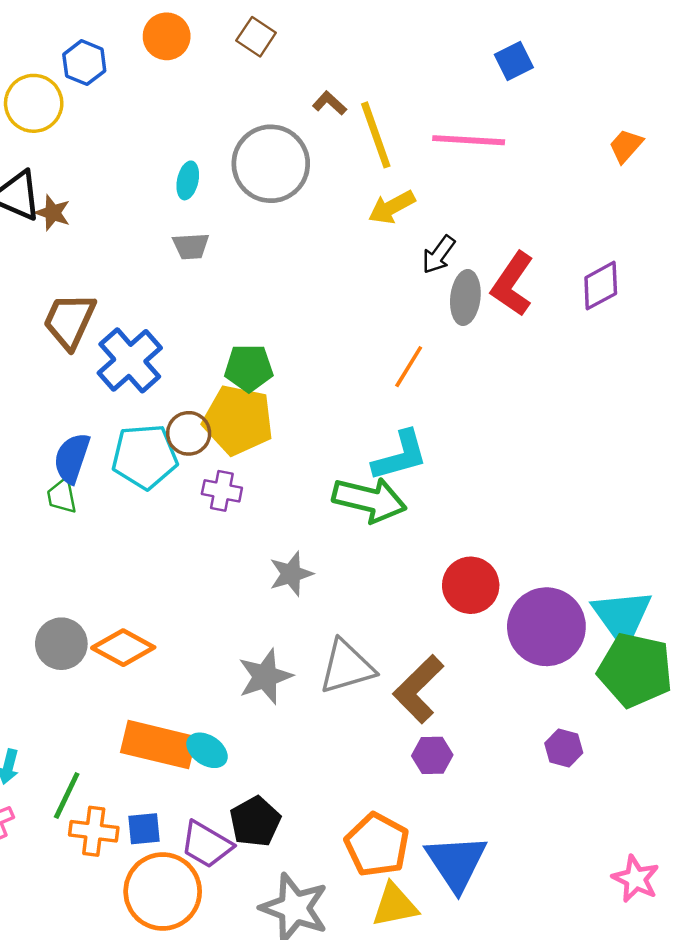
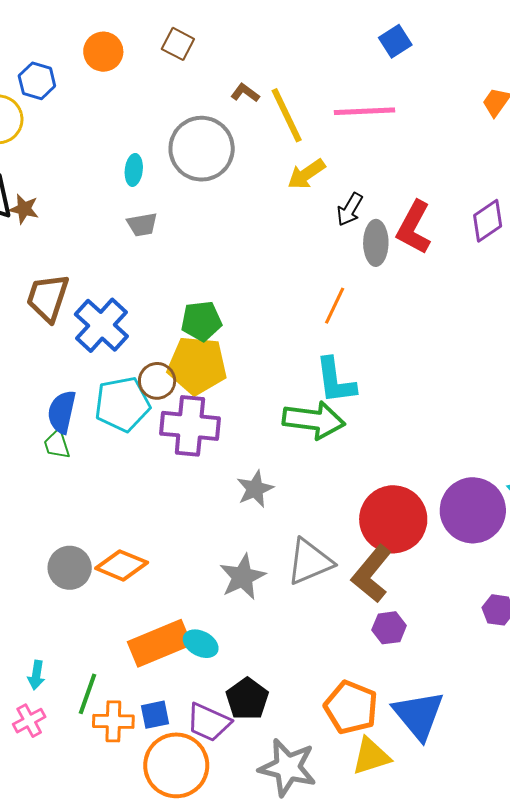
cyan L-shape: (400, 456) -> (335, 381), turned 104
purple cross: (222, 491) -> (190, 426), size x1.8
red circle: (471, 585) -> (393, 519), moved, size x1.4
orange rectangle: (158, 745) -> (160, 643), turned -30

